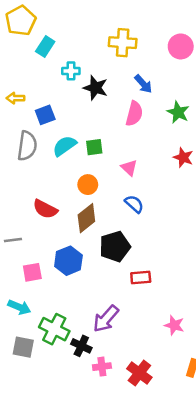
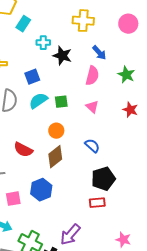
blue square: (45, 115) -> (32, 77), moved
pink triangle: (129, 168) -> (92, 107), moved
black pentagon: (115, 247) -> (103, 179), moved

